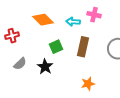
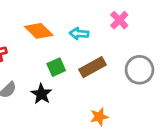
pink cross: (94, 15) -> (119, 20), moved, turned 32
brown rectangle: (83, 47) -> (92, 67), turned 48

